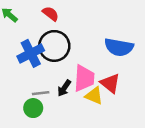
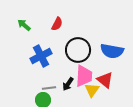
red semicircle: (51, 14) -> (57, 24), turned 80
black circle: (54, 46) -> (78, 50), moved
yellow triangle: (94, 96) -> (92, 90), turned 42

